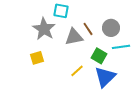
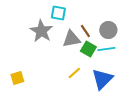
cyan line: (121, 47) -> (106, 49), moved
green square: (99, 56) -> (88, 49), moved
yellow square: (37, 58) -> (17, 78), moved

